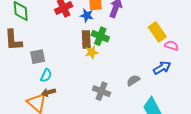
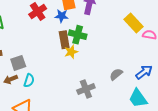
blue arrow: (162, 68) -> (144, 72), moved
gray cross: (102, 91) -> (86, 89), turned -36
brown arrow: (49, 92) -> (11, 79), moved

